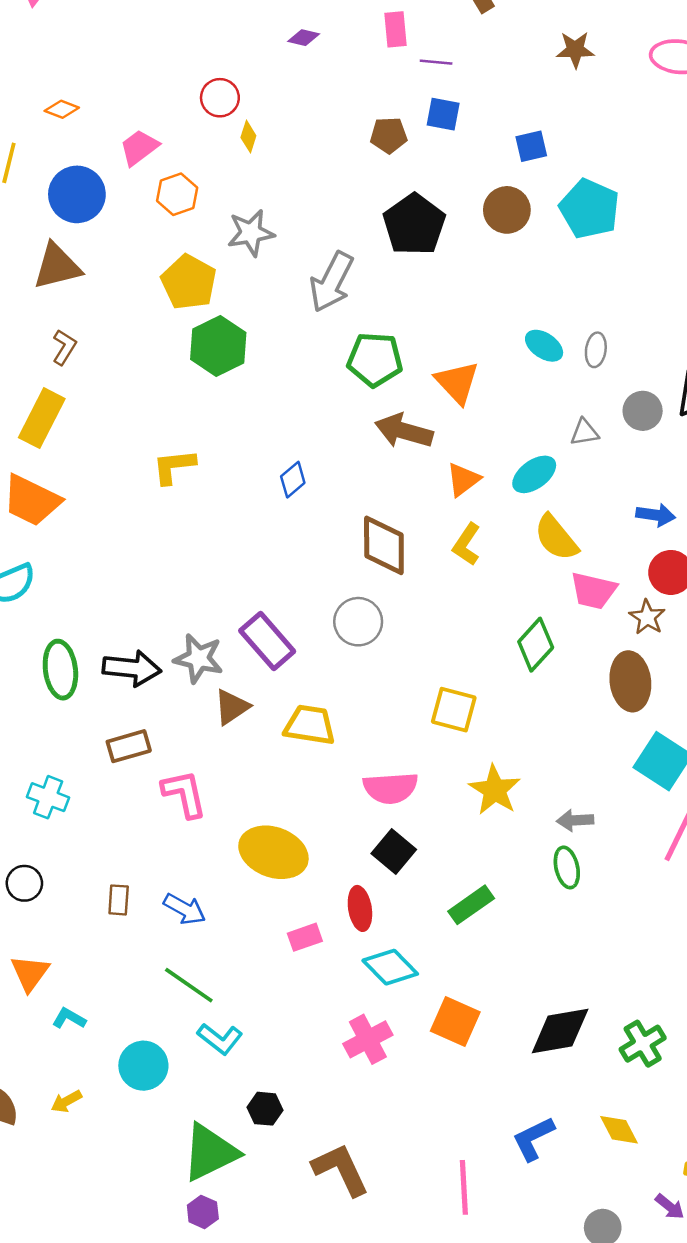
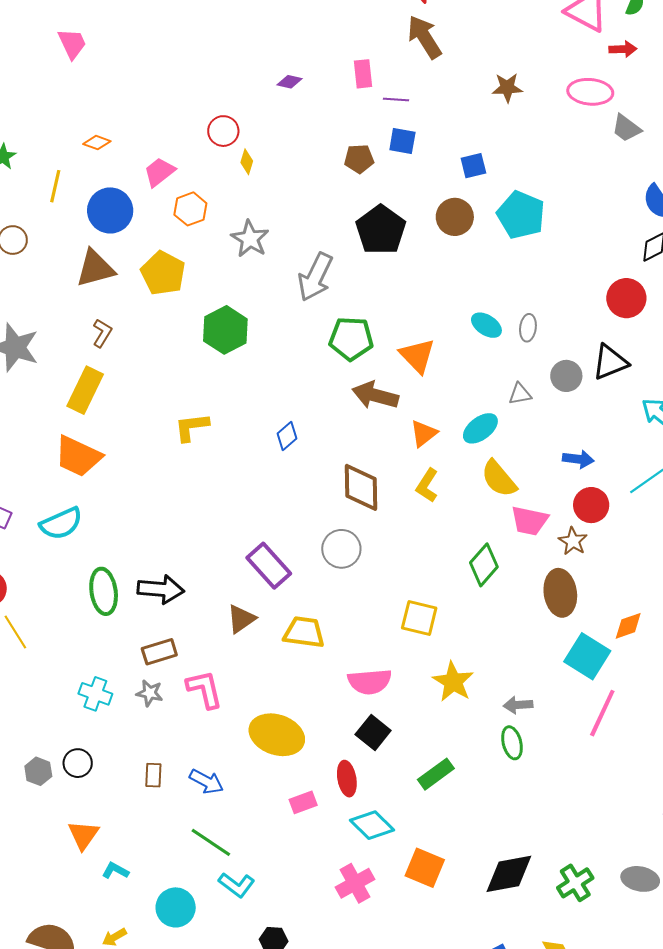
gray star: (251, 233) -> (250, 239), turned -30
yellow pentagon: (189, 282) -> (163, 273), moved
gray star: (199, 658) -> (150, 693), moved, size x0.7

